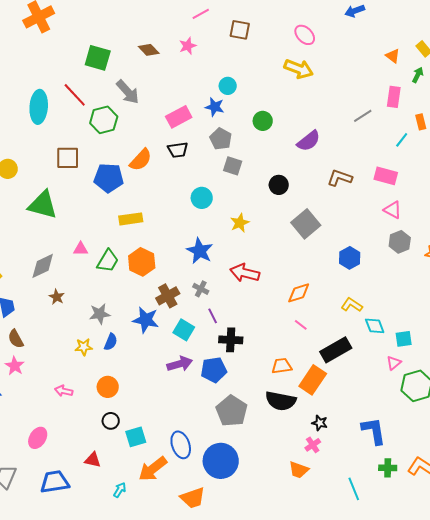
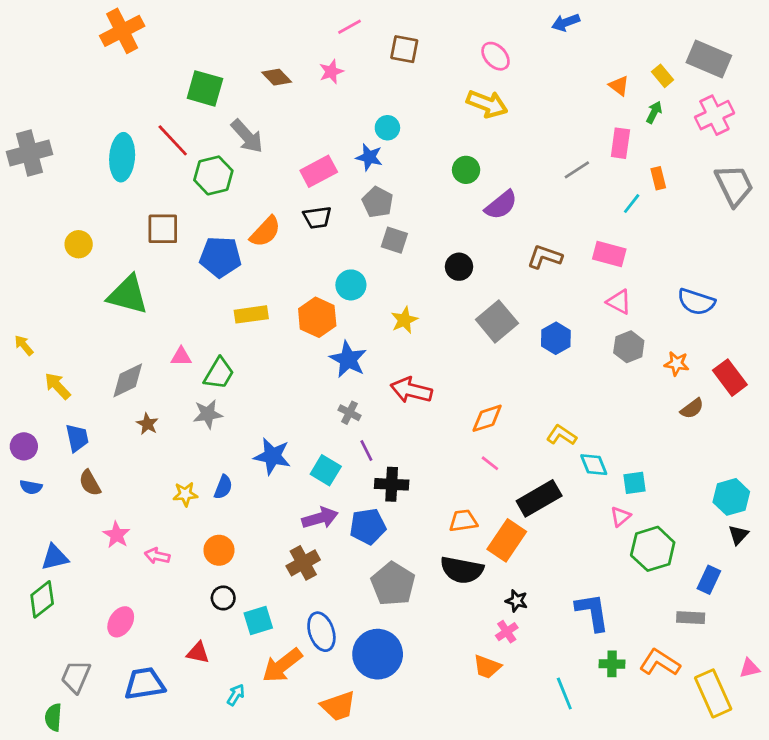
green circle: (263, 121) -> (466, 170), moved
blue hexagon: (350, 258) -> (556, 338), moved
orange hexagon: (142, 262) -> (317, 317), moved
brown cross: (168, 296) -> (303, 563), moved
gray star: (100, 314) -> (208, 414), moved
pink star: (15, 366) -> (117, 535), moved

